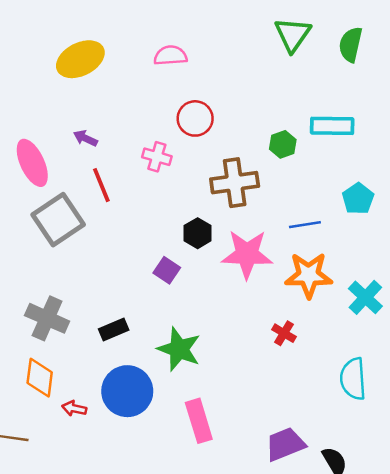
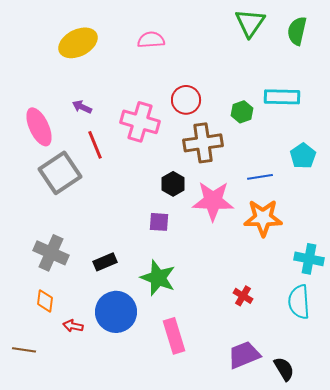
red circle: (195, 118) -> (186, 100), moved
pink cross: (157, 157) -> (140, 122), size x1.6
purple square: (167, 270) -> (159, 222), moved, turned -30
cyan cross: (365, 297) -> (309, 259), moved, turned -32
red cross: (284, 333) -> (243, 296), moved
orange diamond: (40, 378) -> (45, 301), size x0.7

